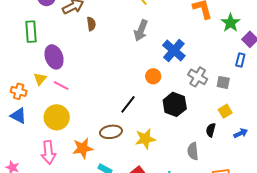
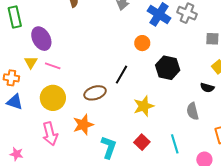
gray cross: (198, 77) -> (187, 13), moved
black semicircle: (211, 130) -> (207, 88), turned -80
brown ellipse: (111, 132) -> (95, 93), moved

